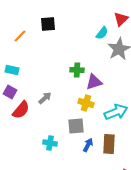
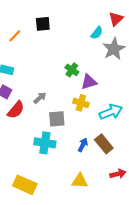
green cross: (77, 70) -> (72, 70), turned 32
gray square: (76, 126) -> (57, 119), moved
cyan cross: (50, 143) -> (45, 143), size x1.5
brown rectangle: (109, 144) -> (104, 144), turned -42

